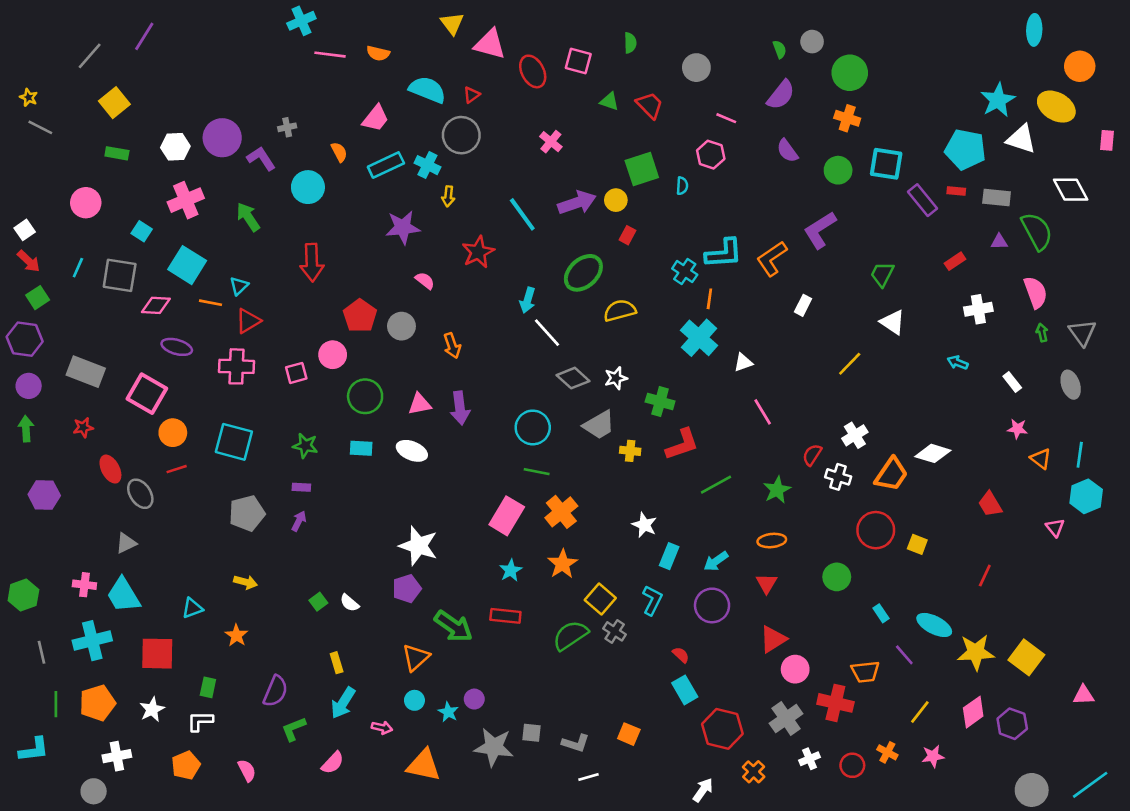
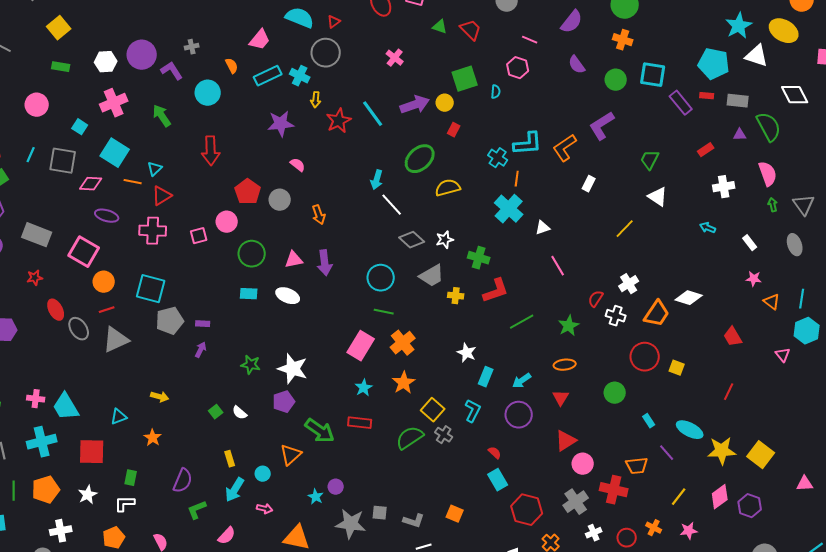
red star: (478, 252) -> (339, 121), moved
green star: (305, 446) -> (251, 365), moved
gray pentagon: (247, 513) -> (170, 321), moved
gray triangle: (126, 543) -> (116, 340), moved, size x1.6
cyan circle: (414, 700) -> (263, 474), moved

